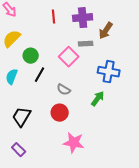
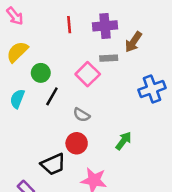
blue cross: (109, 72) -> (152, 89), moved, turned -30
green arrow: (98, 99) -> (124, 141), moved
black trapezoid: (22, 117) -> (53, 164), moved, turned -145

